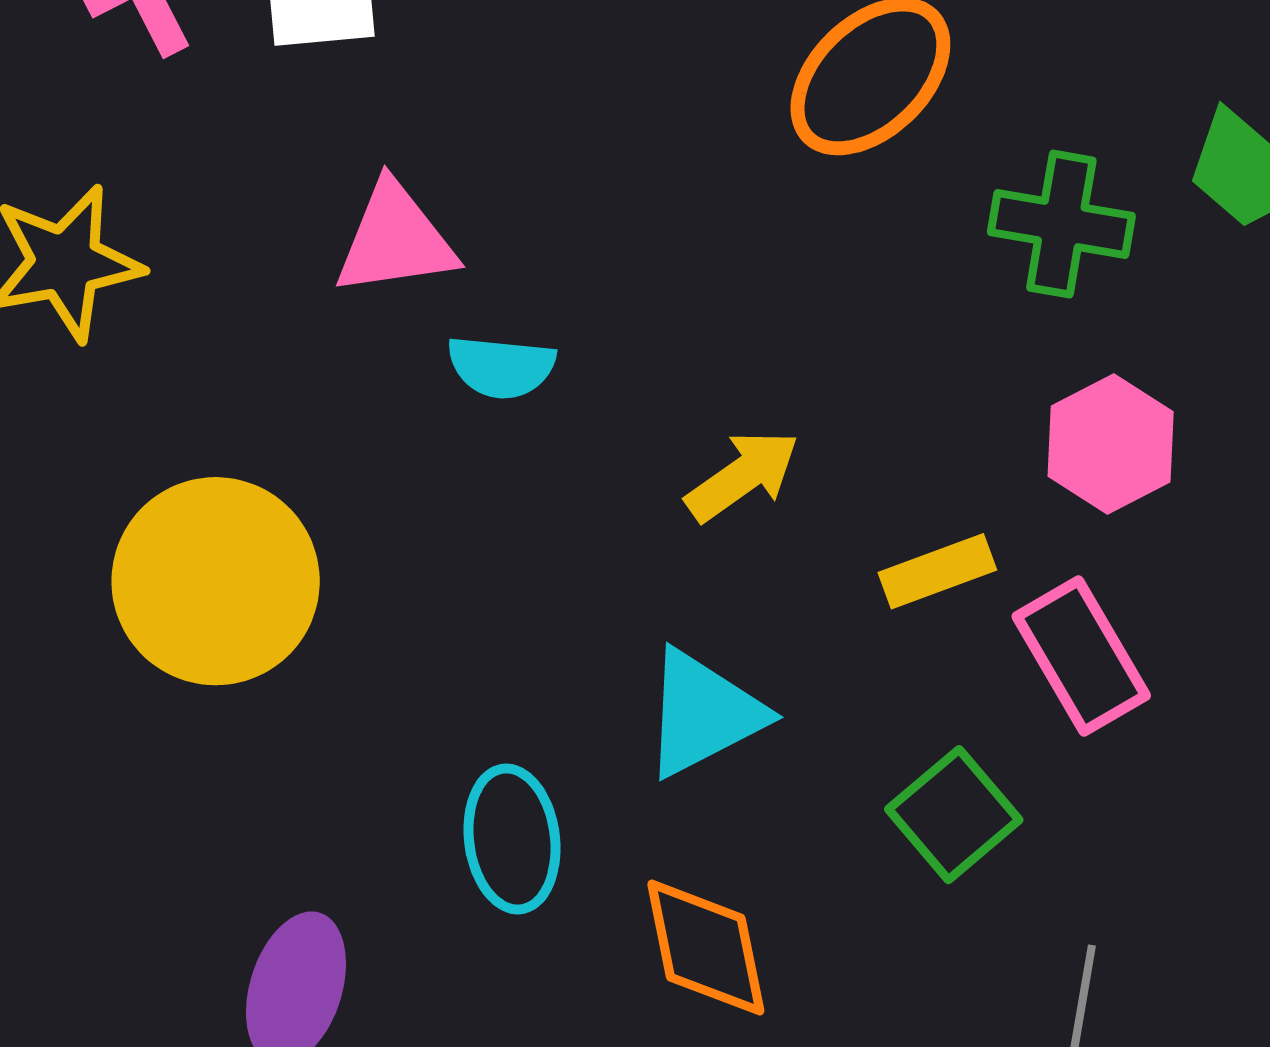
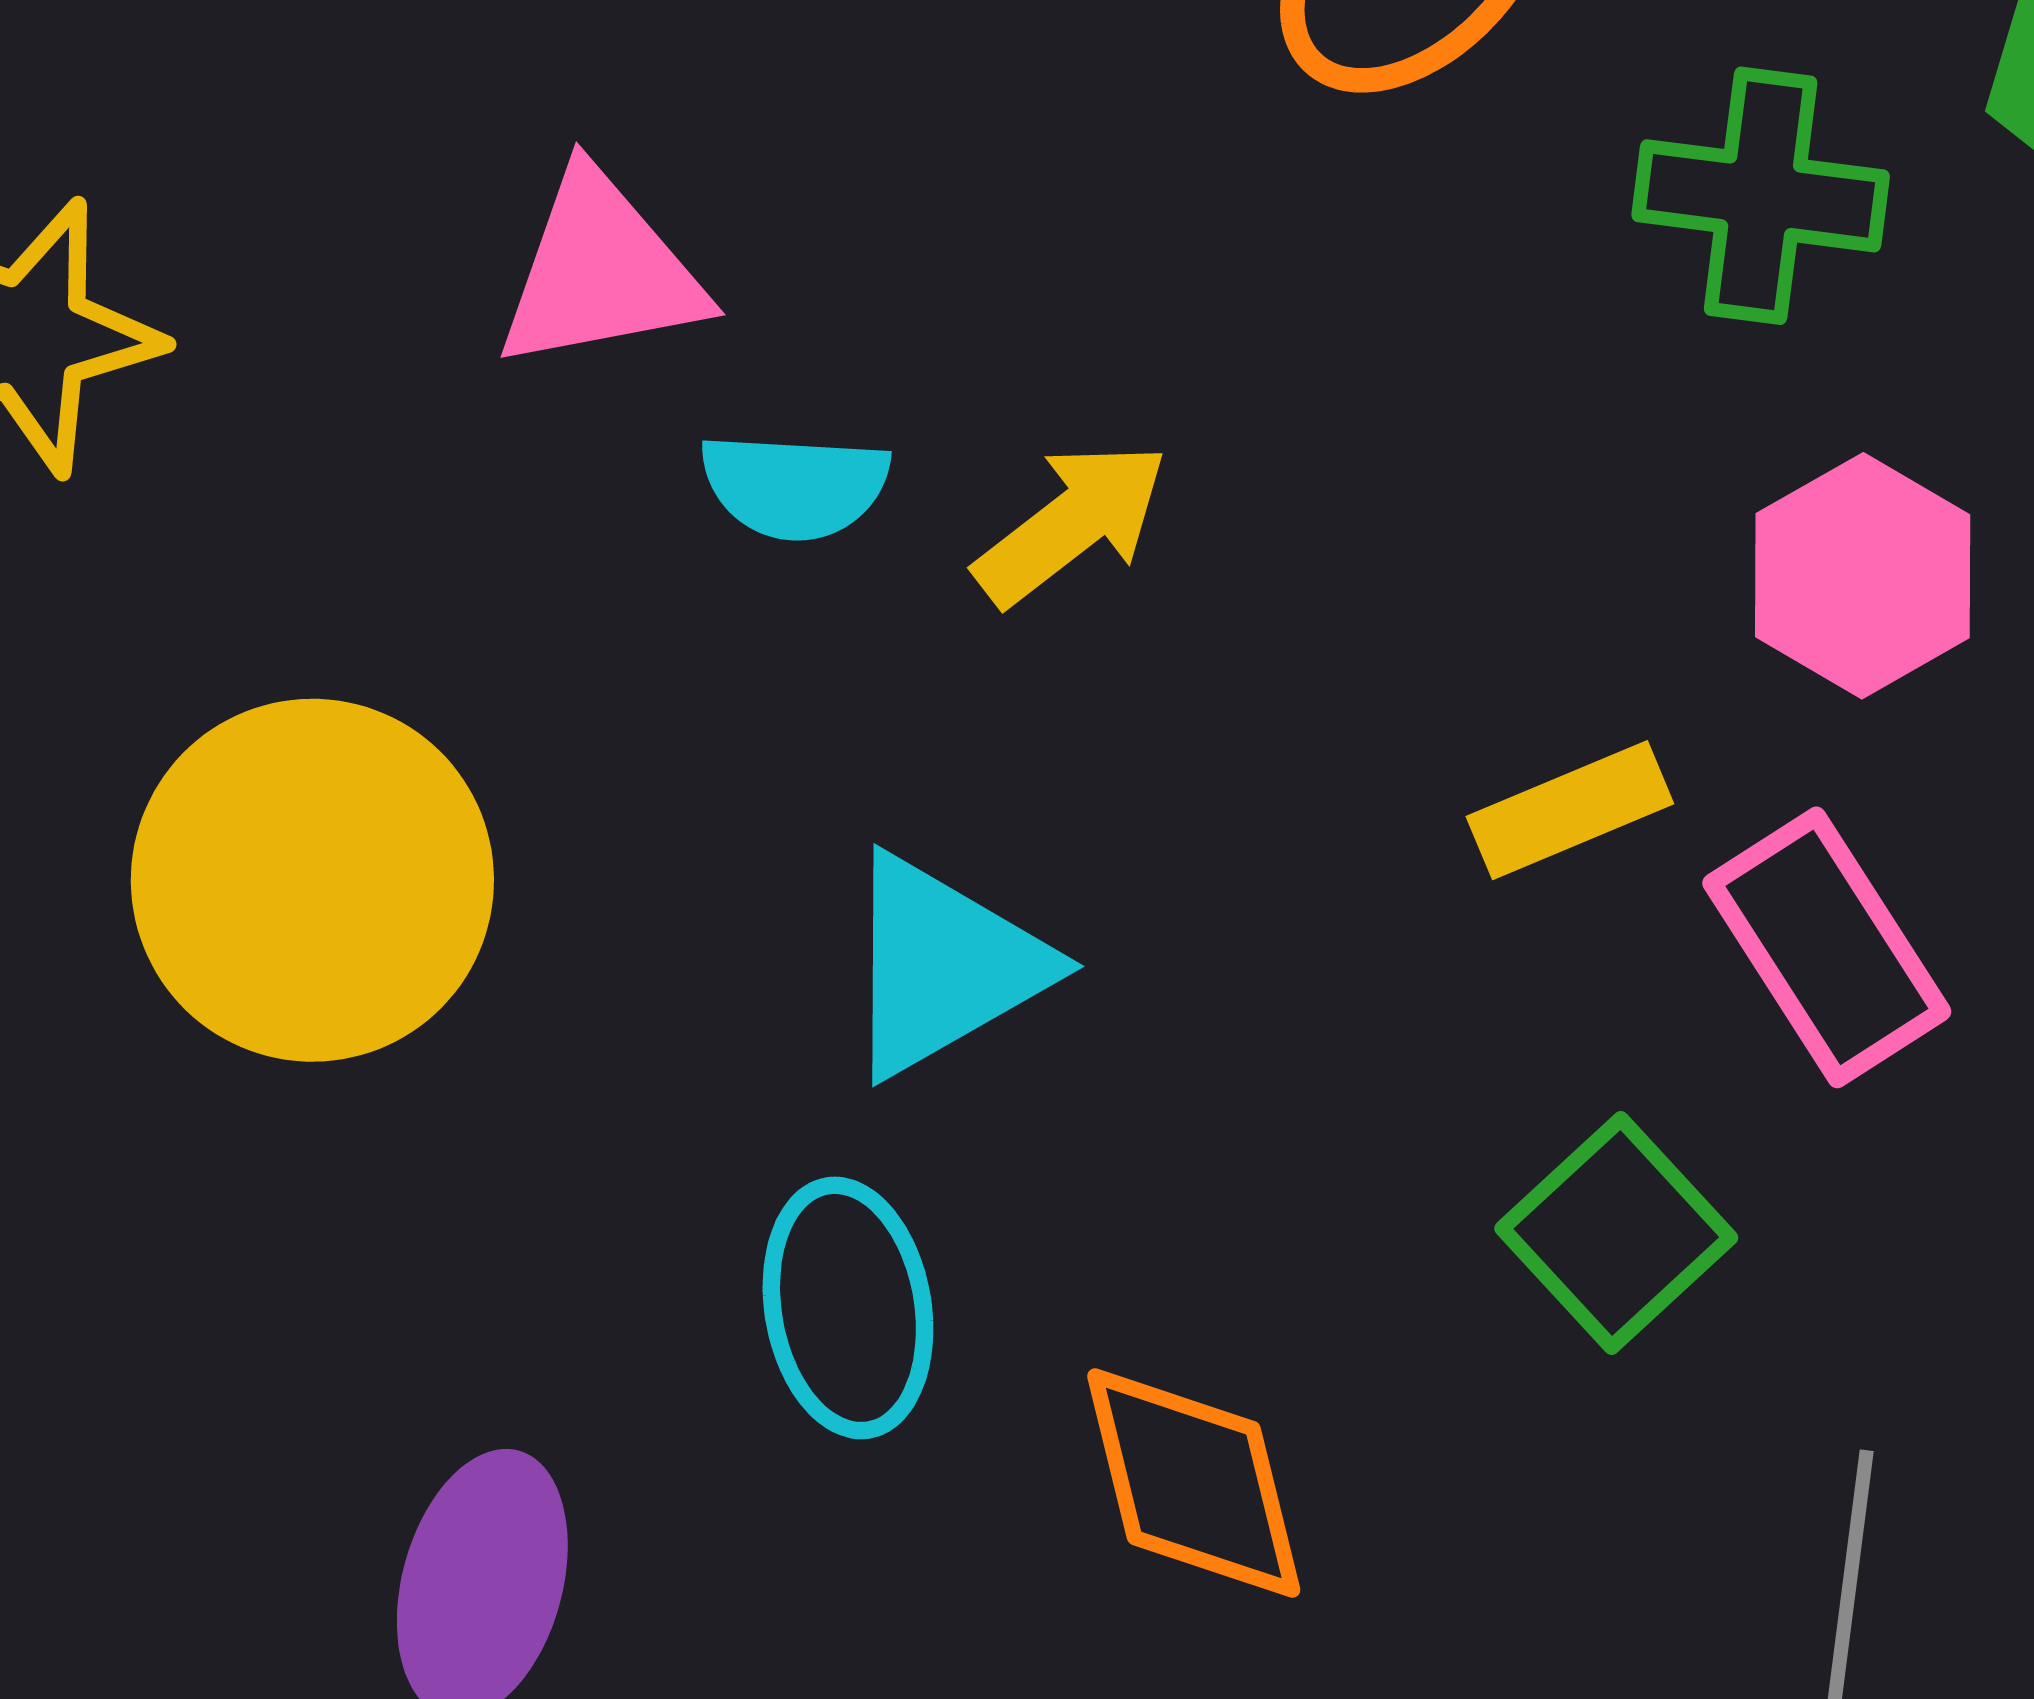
yellow arrow: (743, 476) -> (1071, 523), moved
cyan triangle: (703, 713) -> (944, 966), moved

